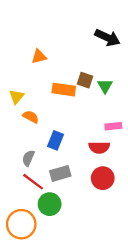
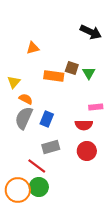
gray semicircle: (28, 158) -> (24, 118), moved, size x1.6
red line: (33, 182) -> (37, 166), moved
green circle: (50, 204) -> (39, 187), moved

